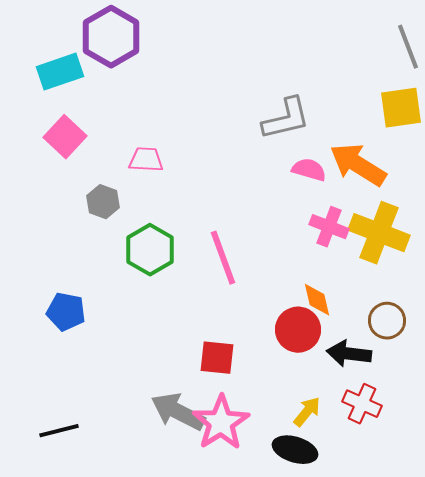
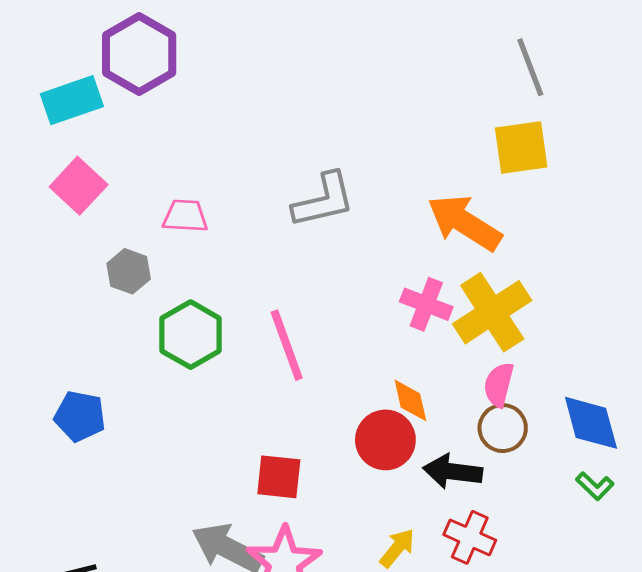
gray L-shape: (286, 119) -> (324, 200), moved
pink semicircle: (309, 170) -> (499, 385), moved, turned -92
yellow cross: (379, 233) -> (492, 312), turned 36

